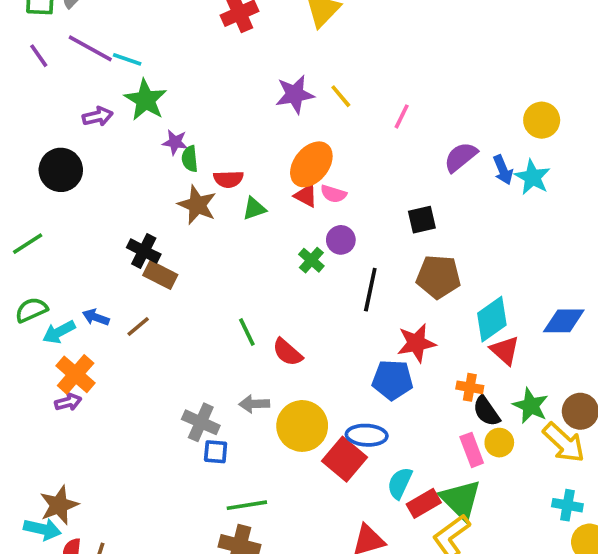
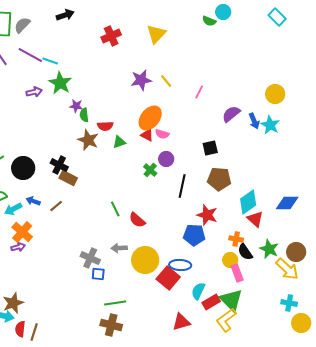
black circle: (61, 170) -> (23, 168), moved
red star: (416, 343) -> (207, 215), turned 30
yellow circle: (499, 443) -> (230, 260), moved

